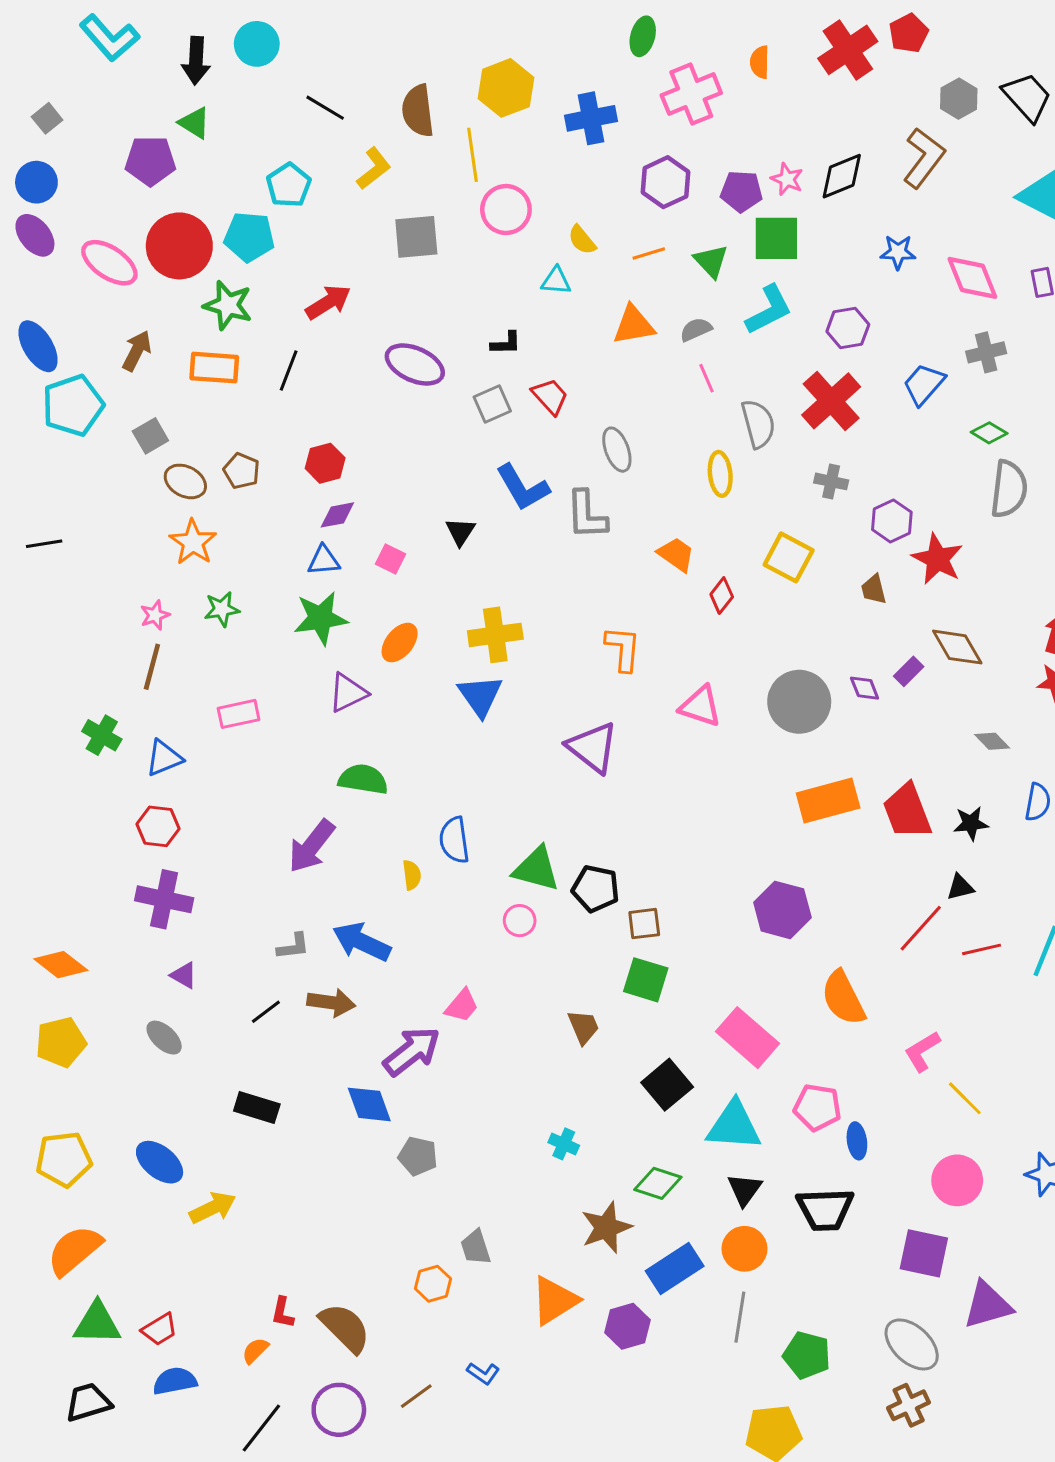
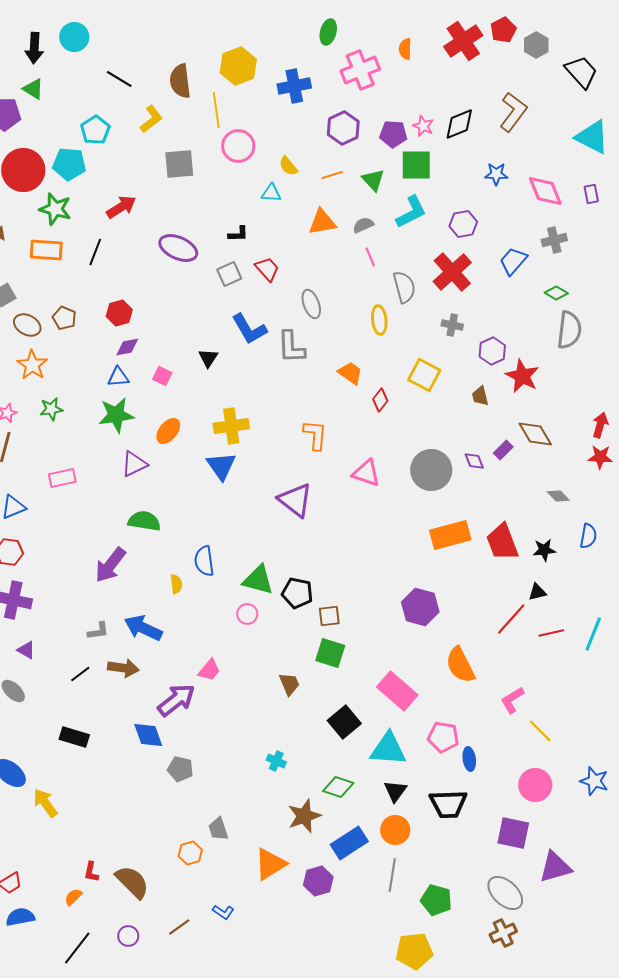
gray hexagon: (959, 99) -> (536, 45), moved
yellow arrow: (213, 1208) -> (45, 803), turned -100
purple circle: (339, 1410) -> (128, 936), size x0.6

